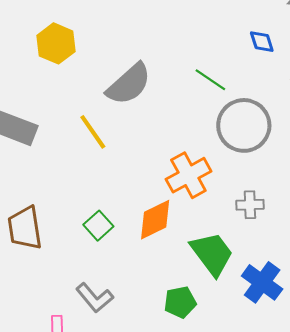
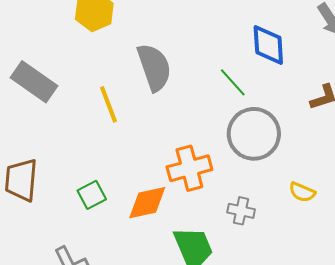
blue diamond: (262, 42) -> (268, 45), moved, size x1.6
gray semicircle: (129, 84) -> (154, 67), turned -81

